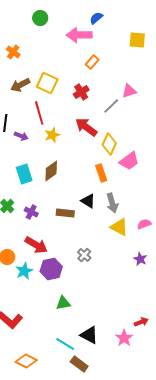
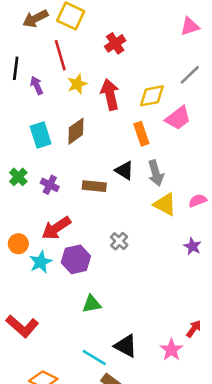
pink triangle: (129, 91) -> (190, 26), moved
red cross: (81, 92) -> (115, 43), moved
gray line: (111, 106) -> (190, 75), moved
red arrow: (86, 127) -> (110, 94), moved, turned 40
purple arrow: (21, 136) -> (37, 85), turned -136
yellow diamond: (109, 144) -> (152, 96), turned 55
red arrow: (36, 245) -> (56, 228), turned 115
red arrow: (141, 322) -> (194, 329), turned -32

